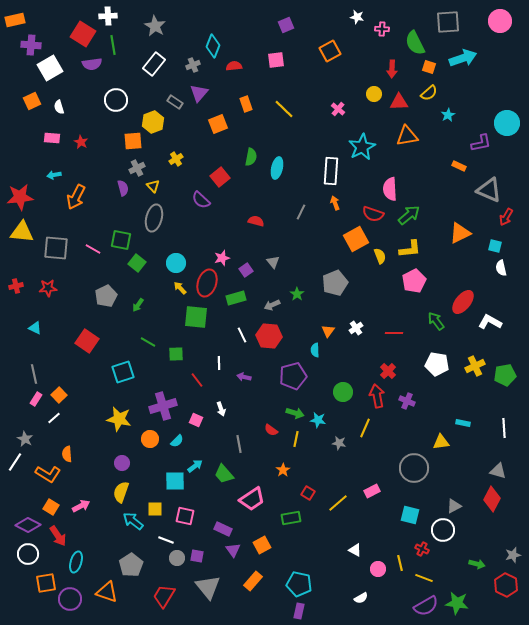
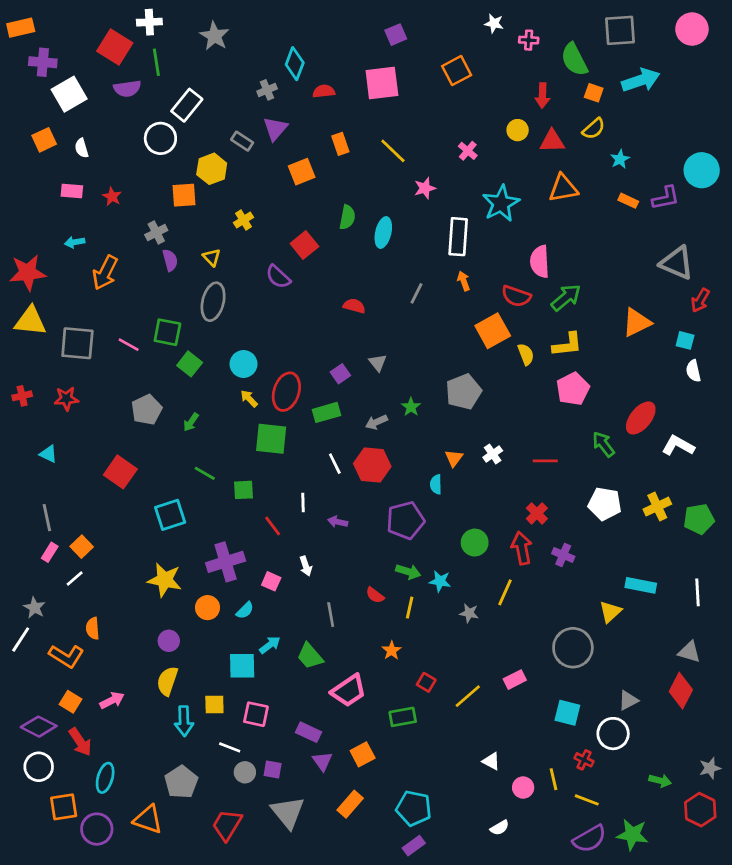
pink square: (276, 60) -> (382, 83), size x1.5
white rectangle: (154, 64) -> (187, 105), moved
orange rectangle: (459, 166) -> (628, 201), moved
gray cross: (137, 168) -> (156, 232), moved
pink star: (222, 258) -> (425, 188), moved
cyan rectangle: (463, 423) -> (641, 585), size x1.5
yellow triangle: (441, 442) -> (610, 612), turned -36
cyan arrow: (133, 521) -> (184, 721), turned -130
purple rectangle: (299, 611) -> (414, 846), turned 42

